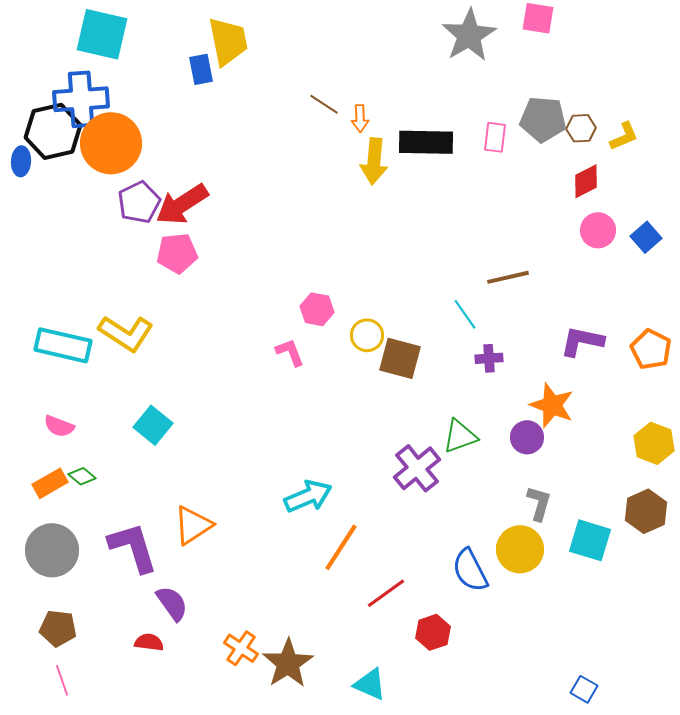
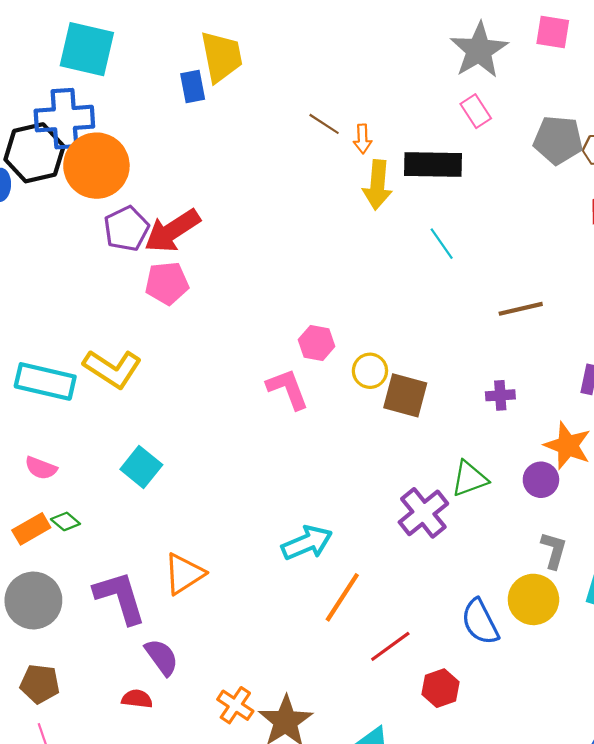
pink rectangle: (495, 137) -> (476, 111), moved, turned -40
cyan line: (465, 314) -> (442, 244), moved
pink L-shape: (290, 352) -> (288, 389), size x1.4

